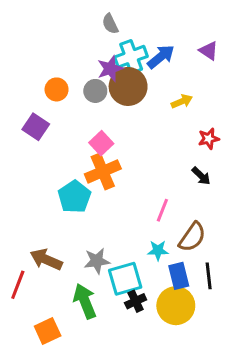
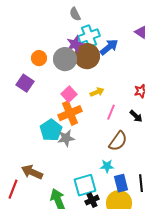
blue arrow: (161, 57) -> (109, 47), moved
gray circle: (95, 91) -> (65, 59), size x1.5
yellow arrow: (182, 101) -> (97, 92), moved
pink line: (162, 210) -> (111, 112), moved
brown semicircle: (192, 237) -> (118, 141), moved
gray star: (97, 261) -> (66, 138), moved

